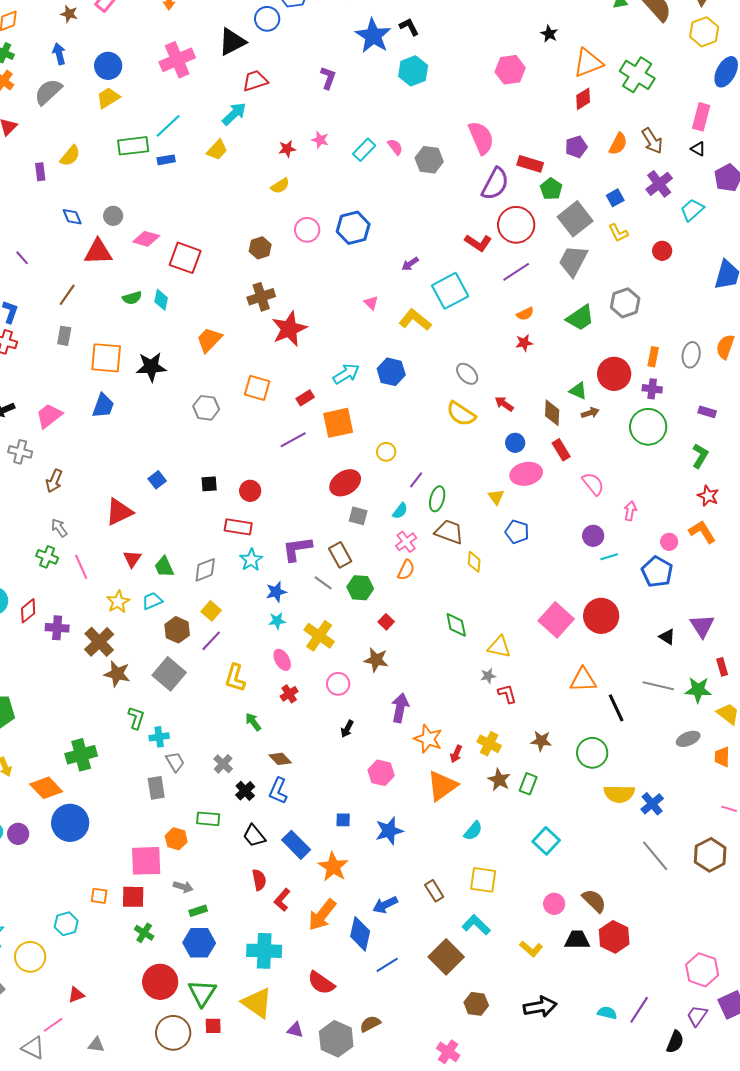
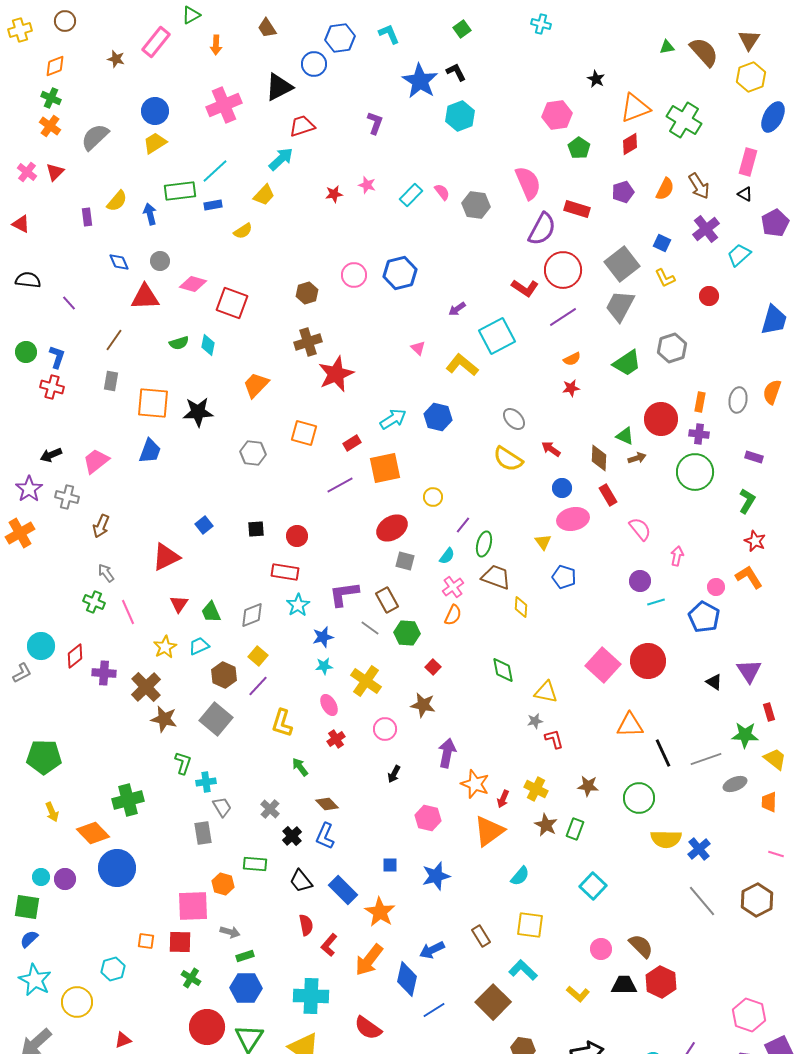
blue arrow: (59, 54) -> (150, 214), moved
yellow semicircle: (280, 186) -> (243, 231), moved
green pentagon: (551, 189) -> (579, 148), moved
blue square: (615, 198) -> (662, 243), turned -36
gray line: (658, 686) -> (706, 759), moved, turned -32

